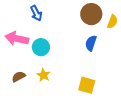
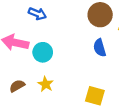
blue arrow: (36, 13) -> (37, 14), turned -42
blue semicircle: (91, 43) -> (100, 48), turned -35

